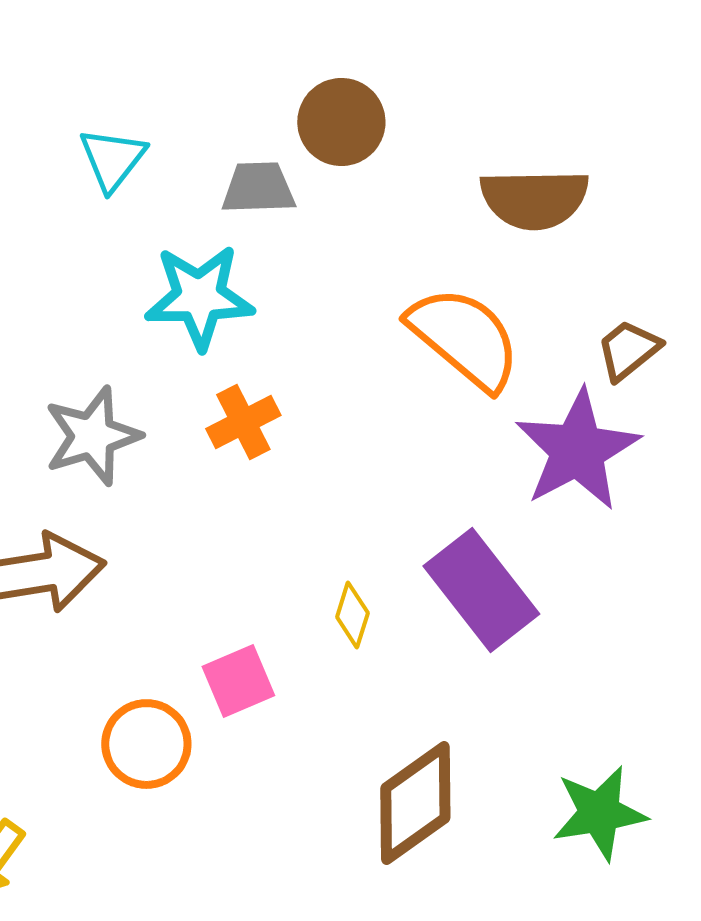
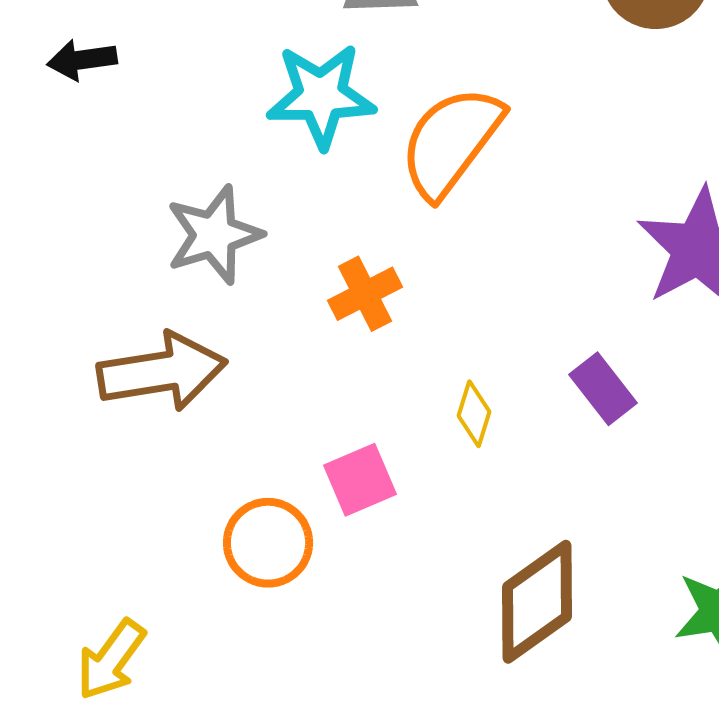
orange semicircle: (464, 338) -> (451, 142), moved, turned -93
orange cross: (243, 422) -> (365, 294), moved
purple rectangle: (481, 590) -> (603, 389), size x0.6

